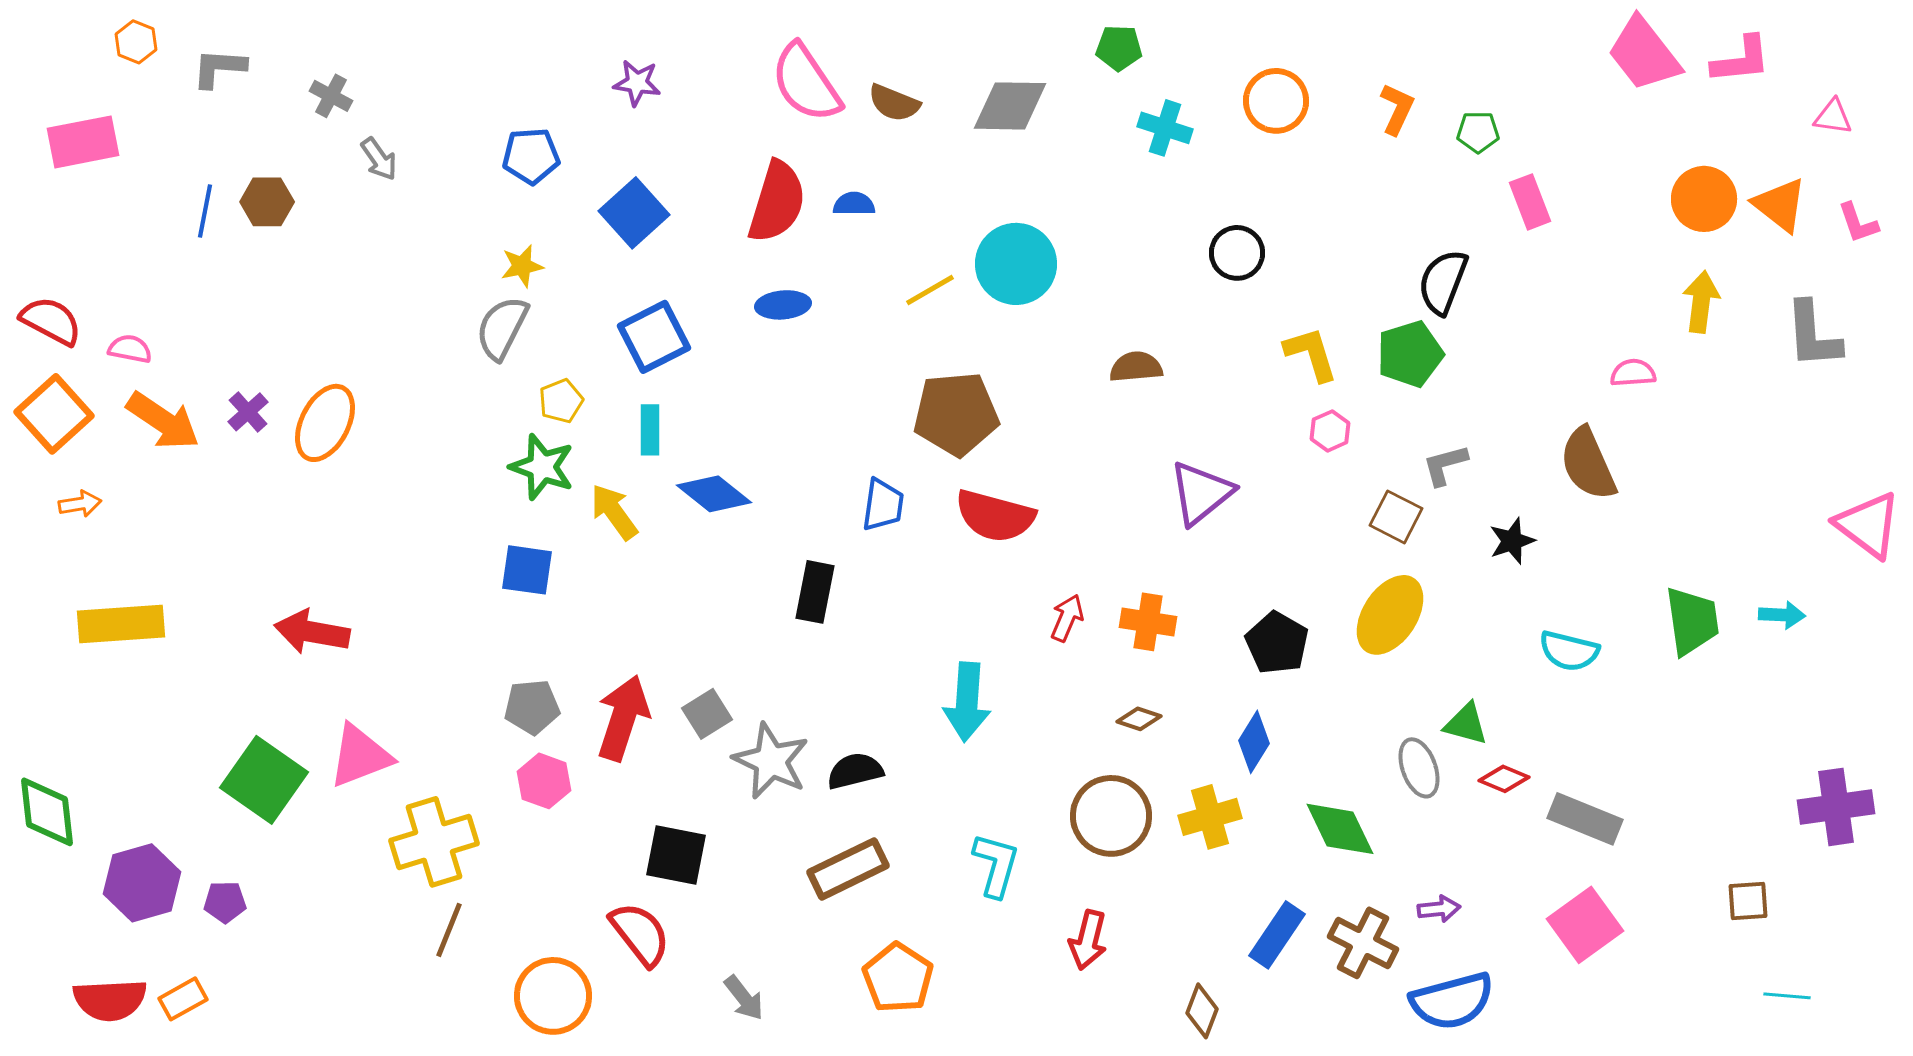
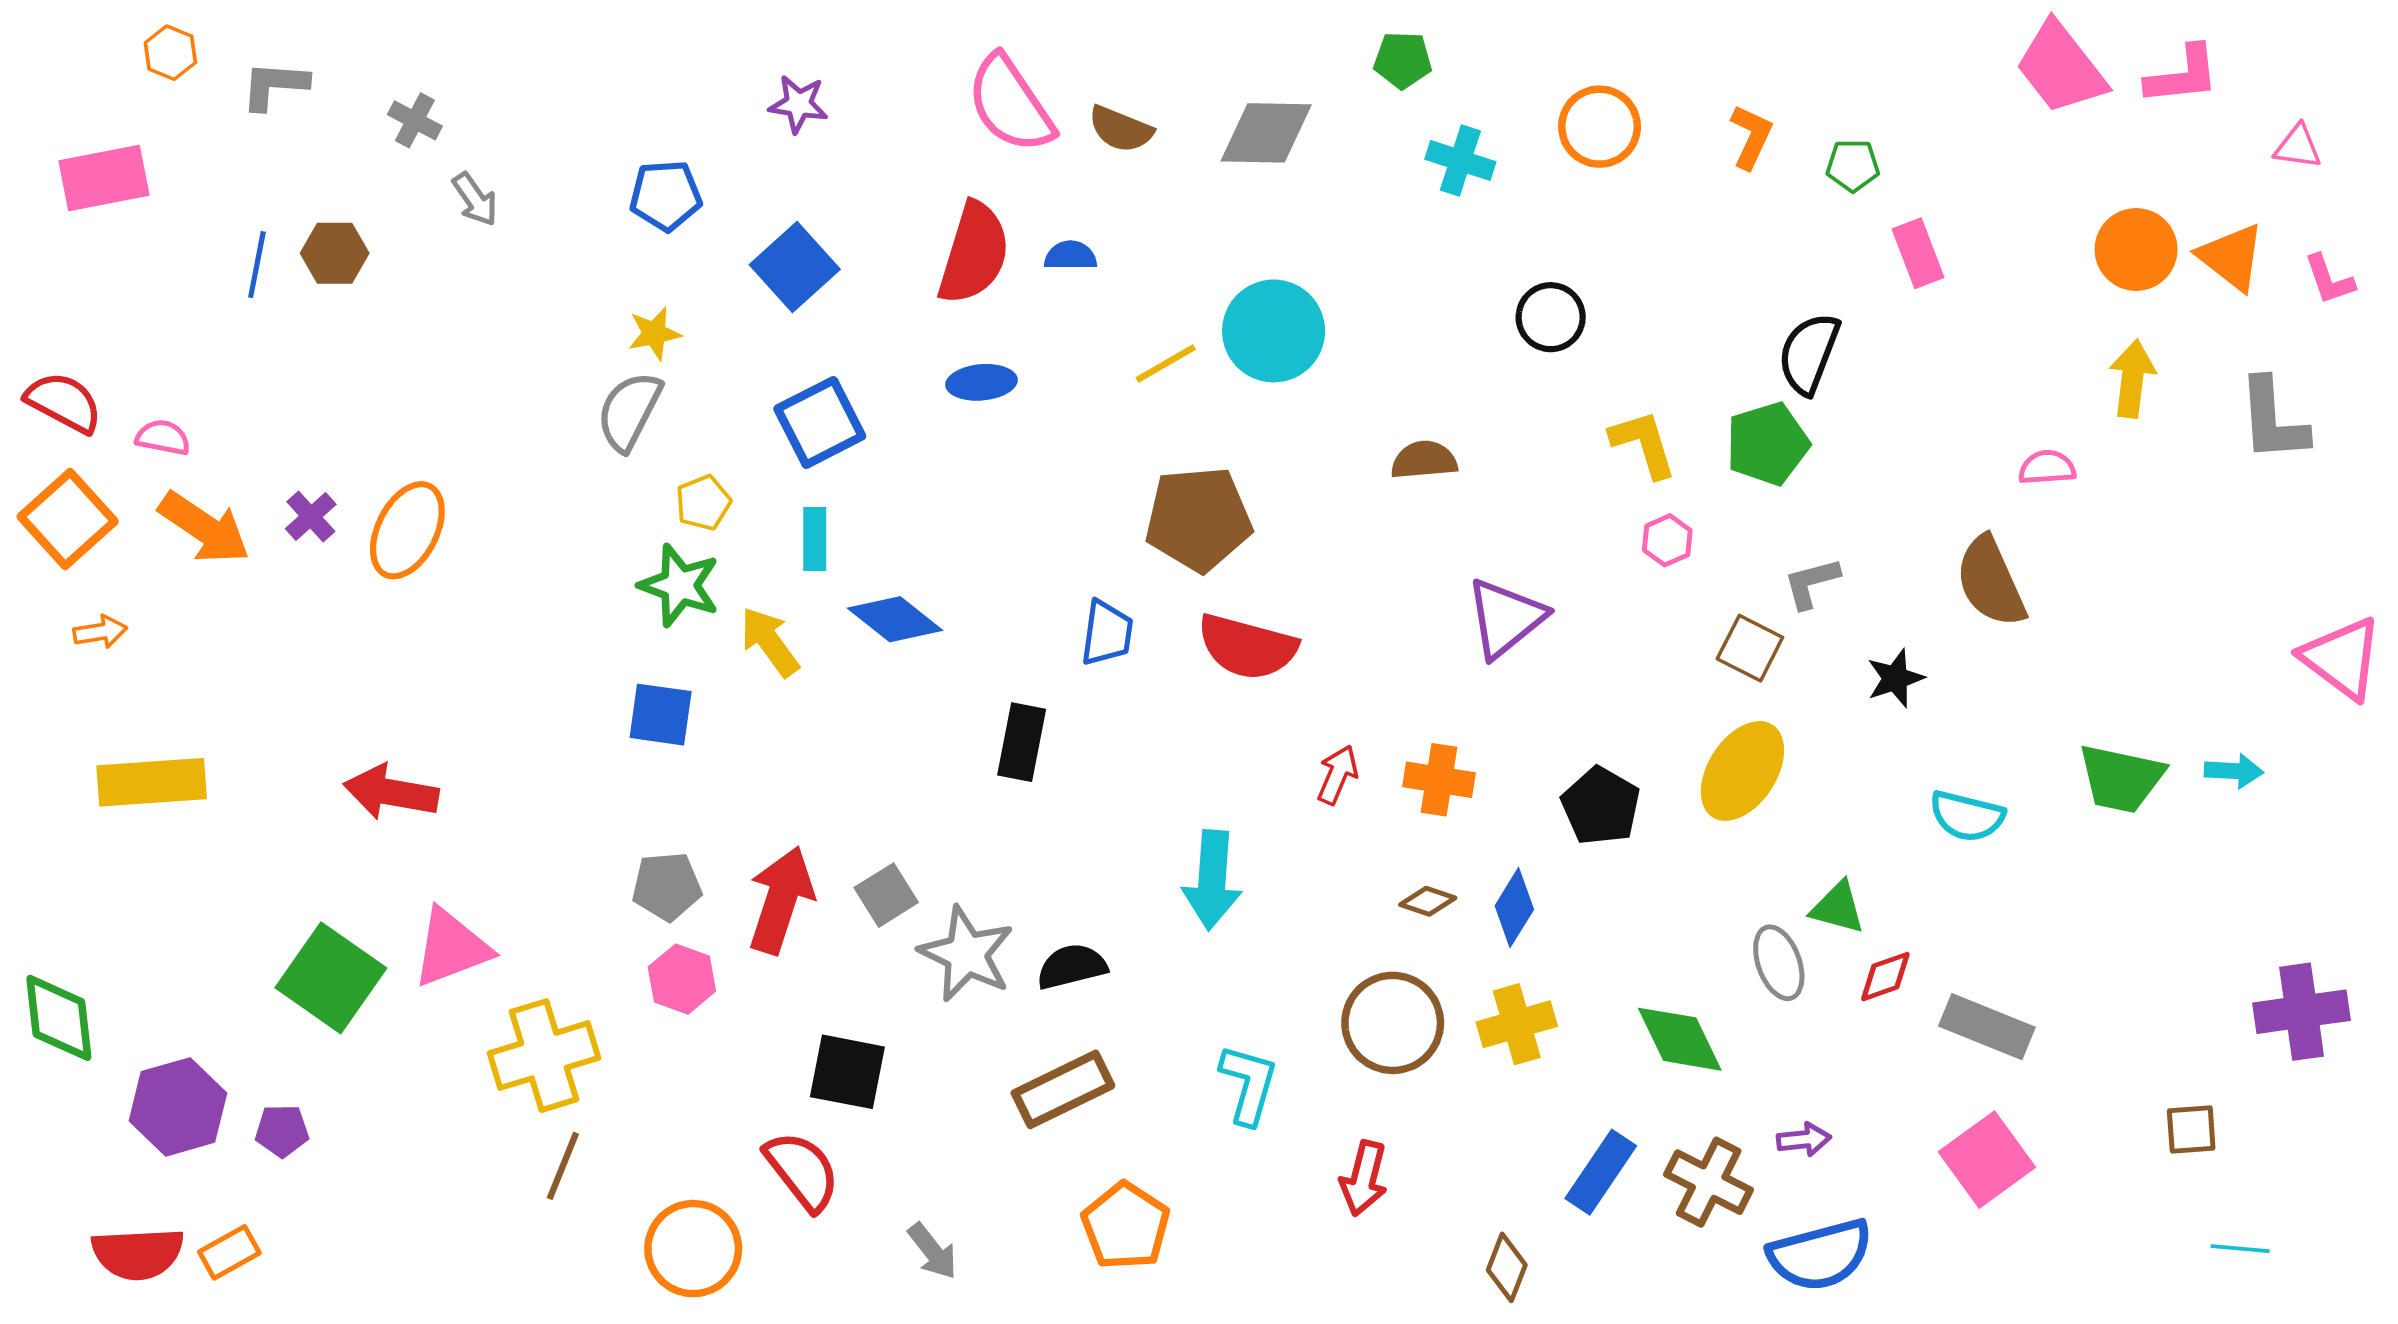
green trapezoid: (1692, 621) -> (2121, 778), turned 110
blue diamond: (1254, 742) -> (1514, 908), moved
red diamond: (1504, 779) -> (1885, 977), turned -42

